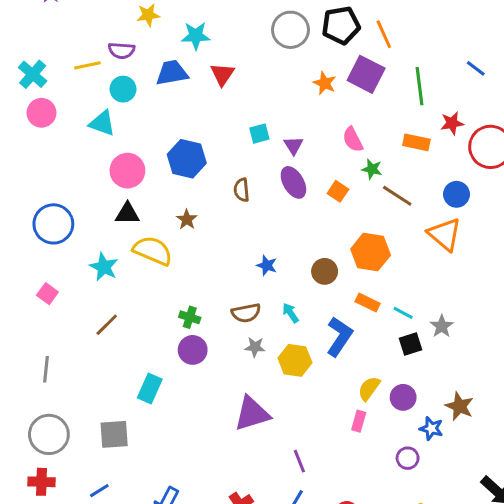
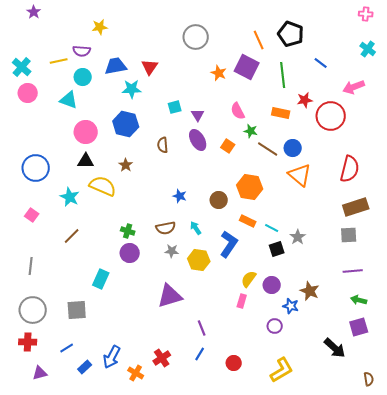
black pentagon: (341, 25) -> (291, 34), moved, turned 30
cyan star: (196, 36) -> (132, 89), moved
blue circle: (456, 194) -> (293, 148), moved

